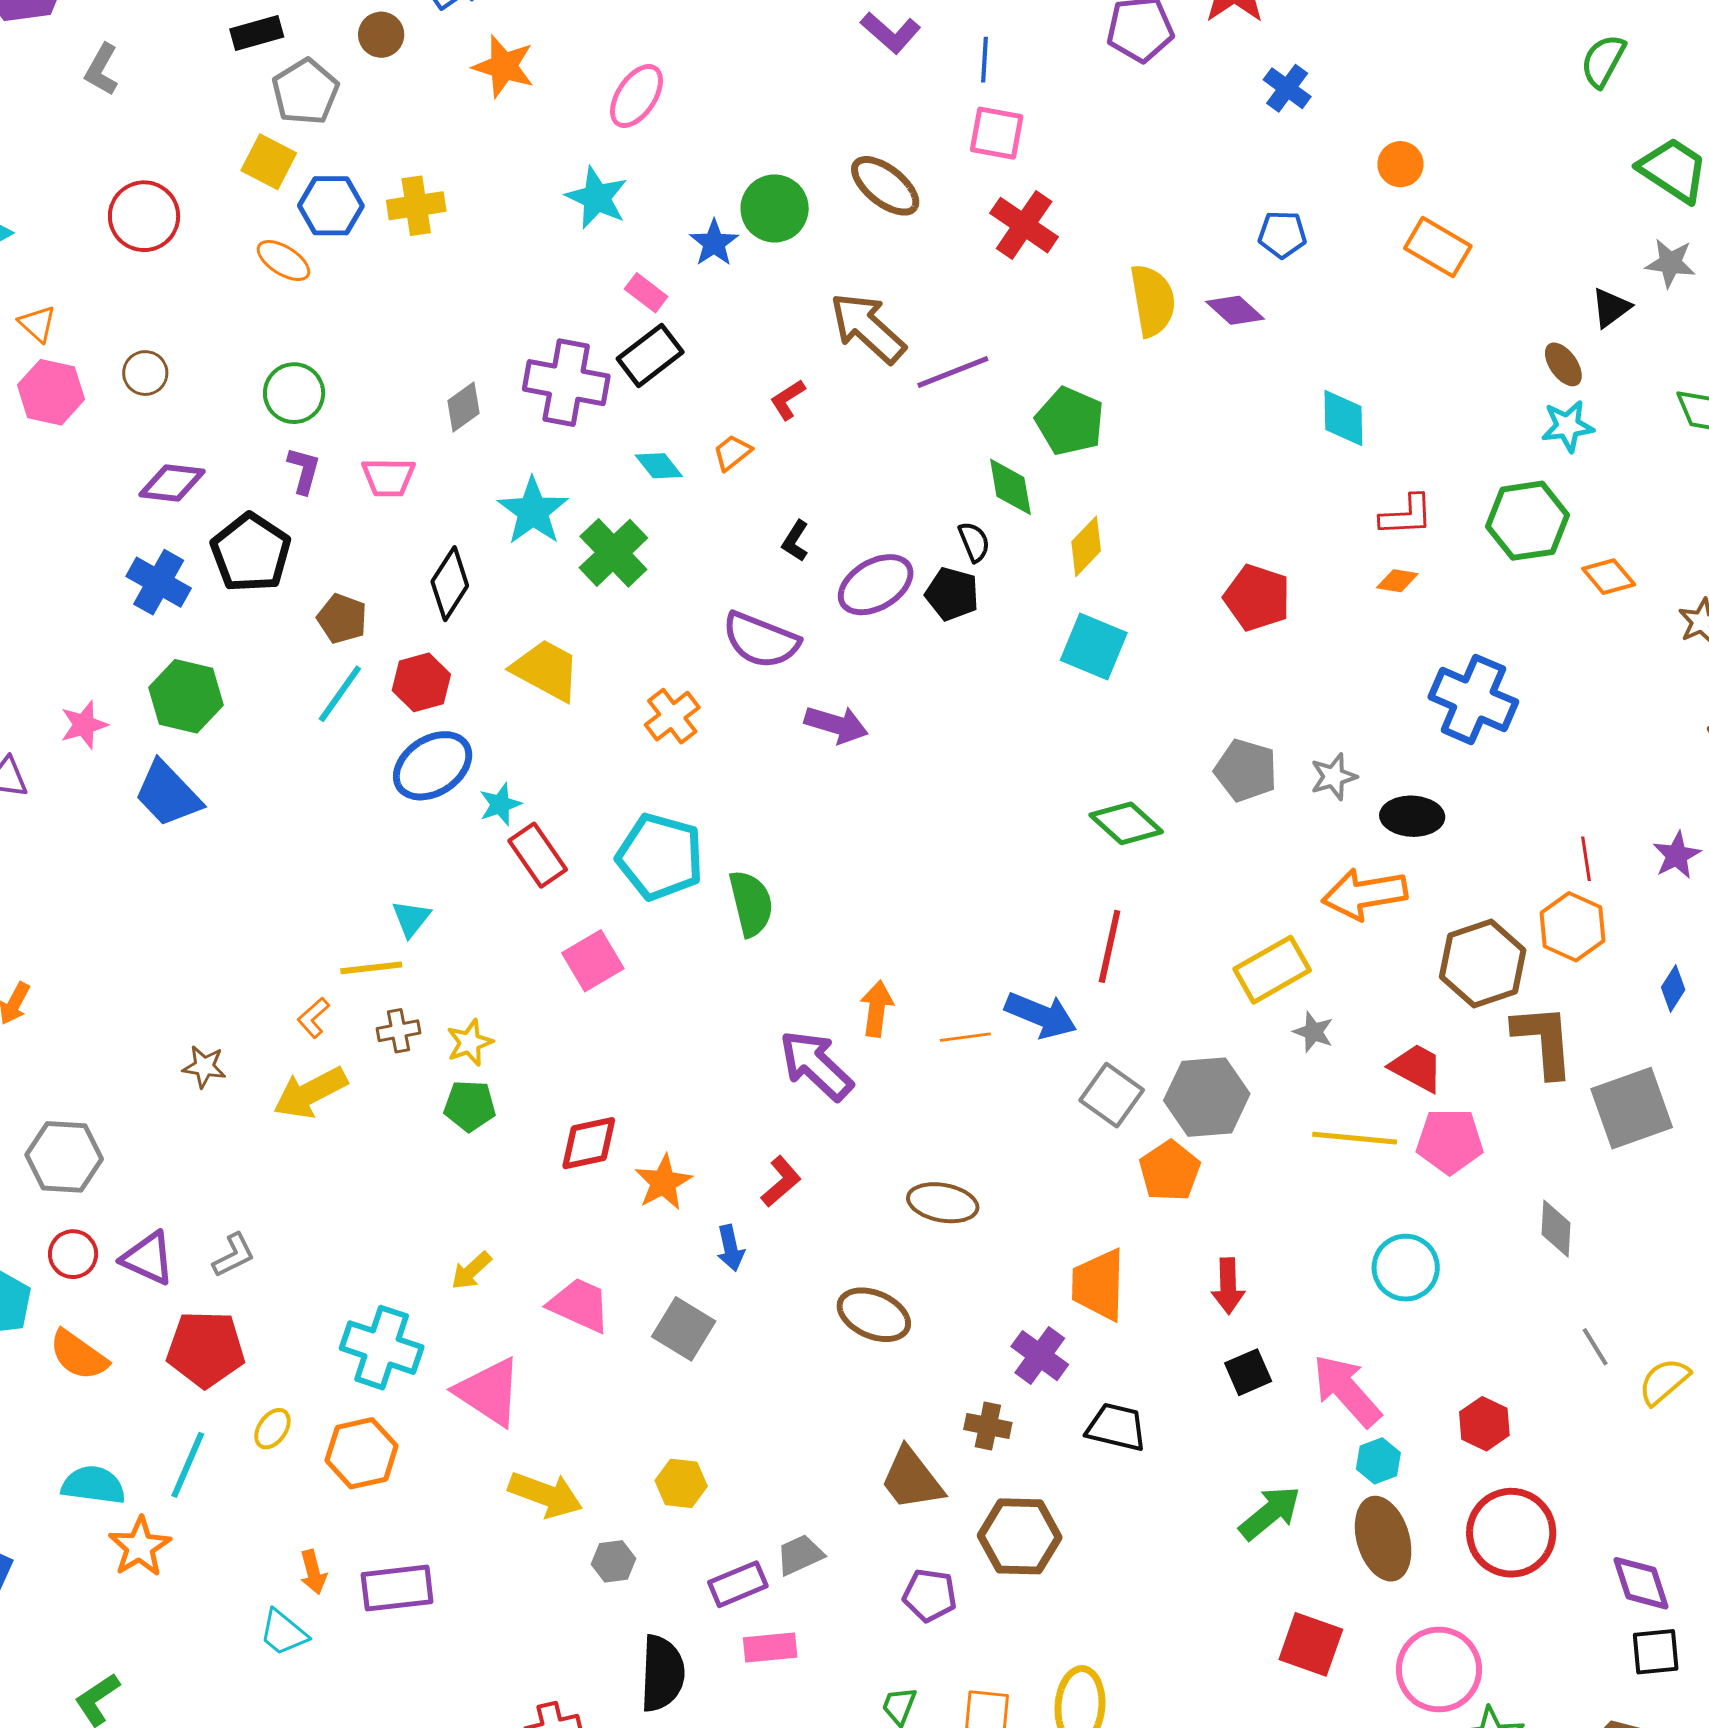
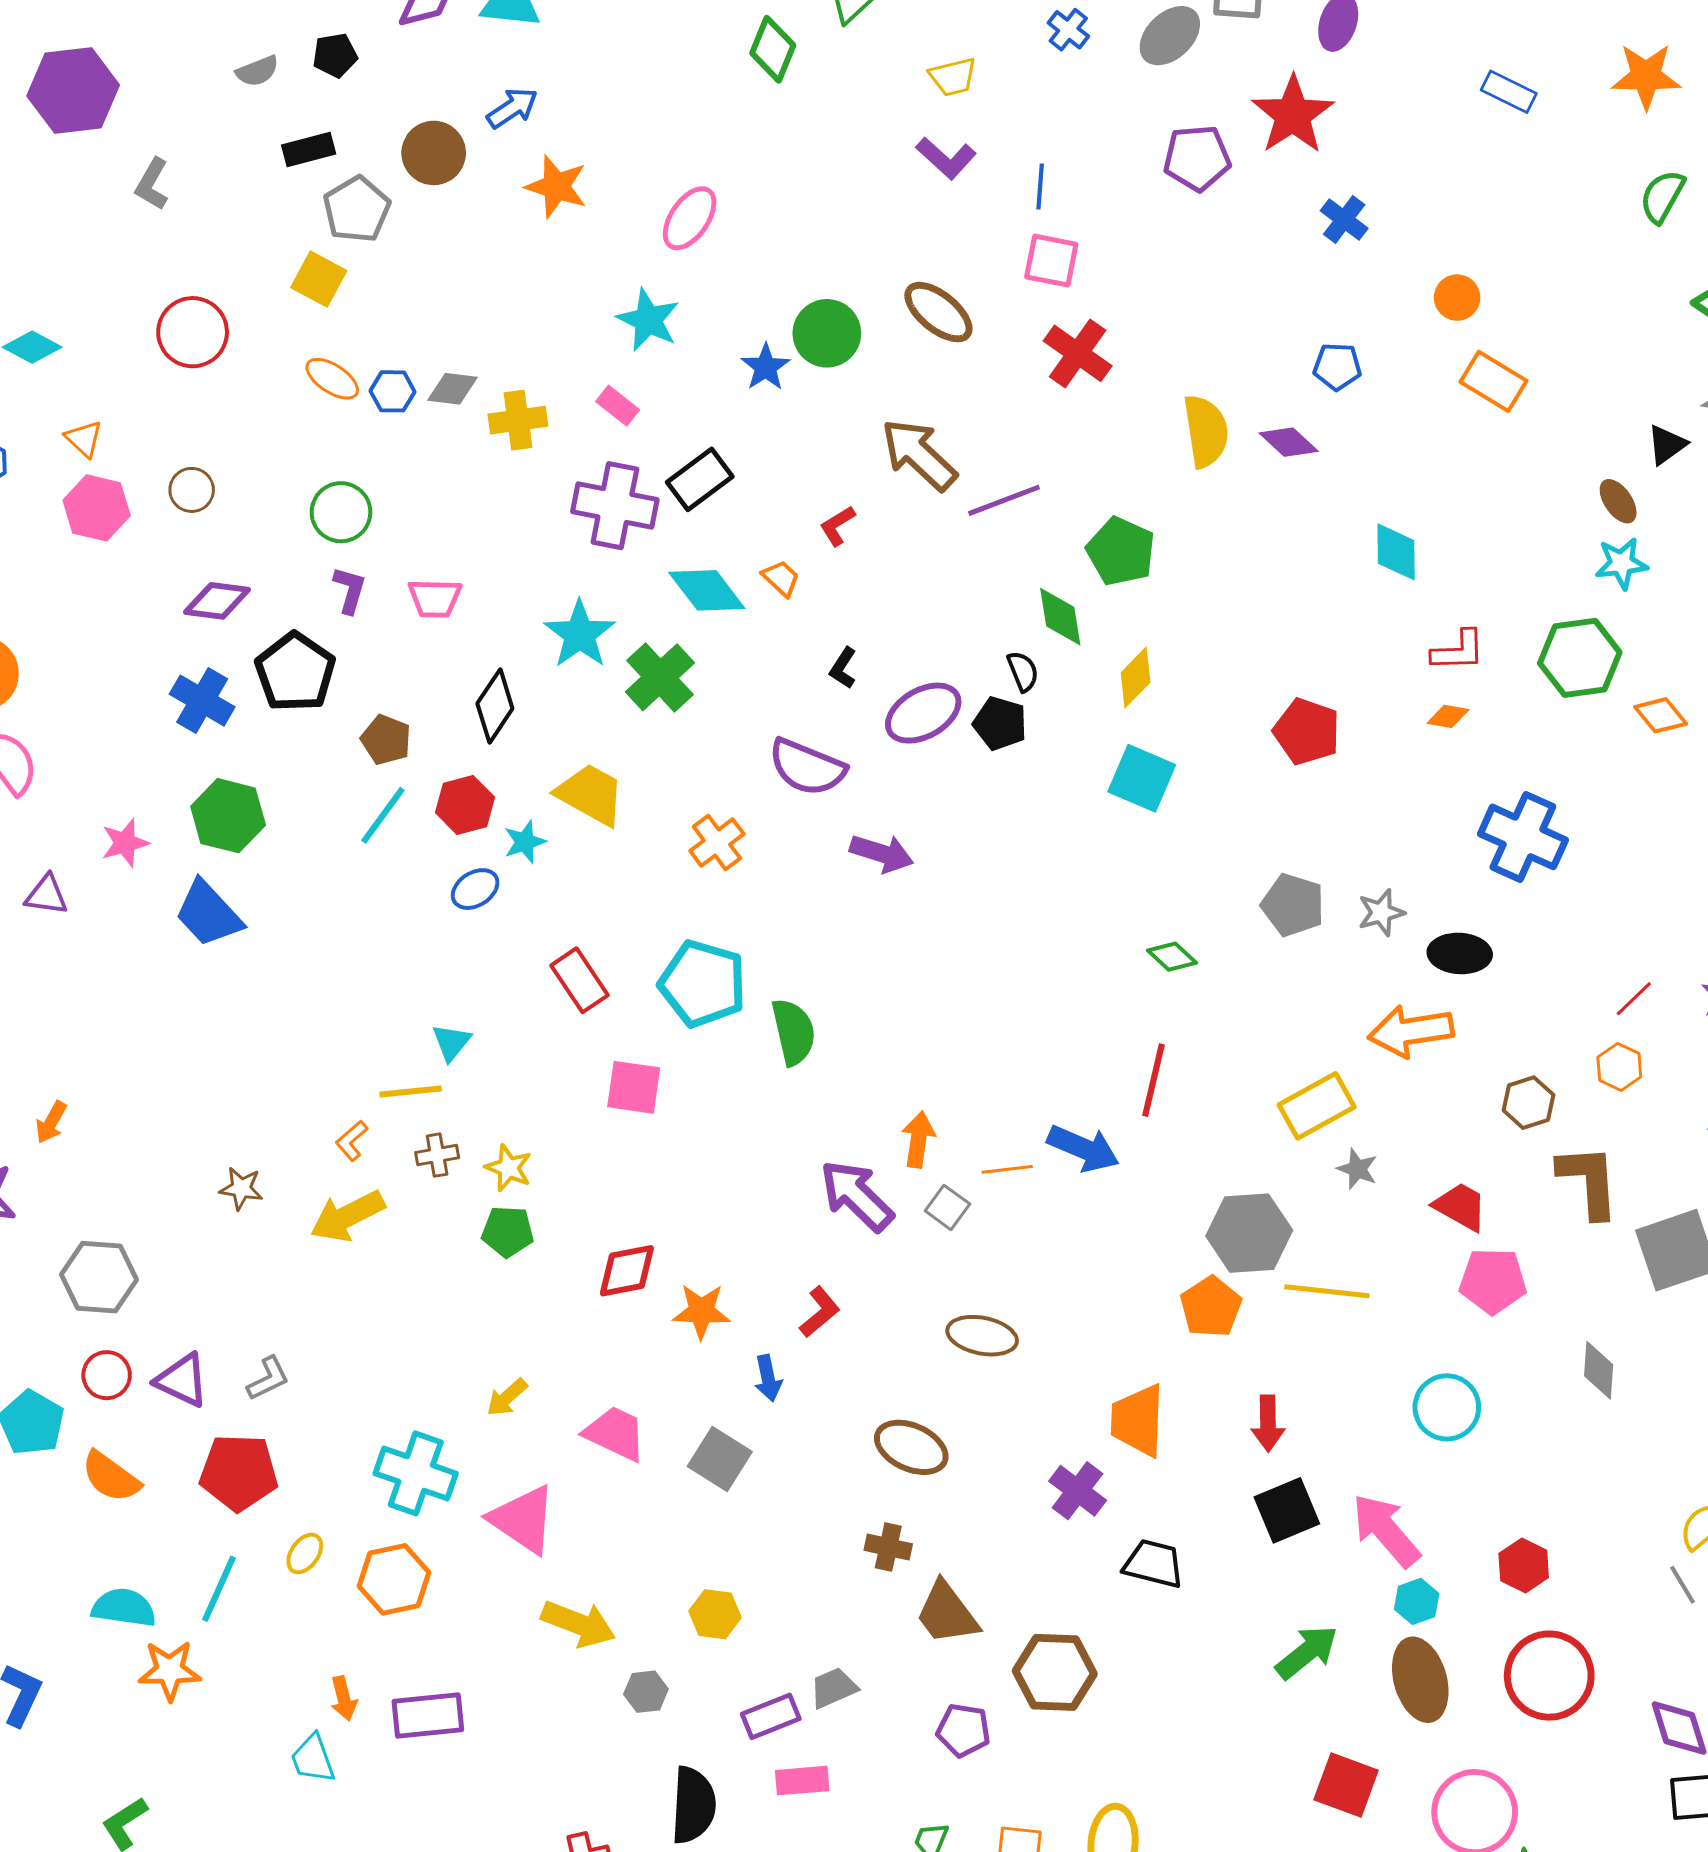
brown circle: (381, 35) -> (434, 153), size x1.4
blue hexagon: (331, 206) -> (393, 391), moved, size x0.7
yellow cross: (416, 206) -> (518, 420), moved
pink rectangle: (646, 293) -> (618, 406), moved
gray diamond: (463, 407) -> (453, 389), moved, turned 42
orange trapezoid: (732, 453) -> (781, 578), turned 81
cyan diamond: (659, 466) -> (707, 590), size x1.6
blue ellipse: (433, 766) -> (475, 889), size x0.6
cyan star: (500, 804) -> (525, 842), moved
green diamond: (1126, 823) -> (1172, 957), size x0.7
red line: (1586, 859) -> (1634, 999), turned 54
orange hexagon: (1572, 927) -> (1619, 1067), size x0.7
pink square: (593, 961) -> (634, 1087), turned 38
brown hexagon: (1483, 963) -> (1528, 1103), size x0.6
yellow star: (470, 1043) -> (509, 1168), turned -30
gray square: (1112, 1095) -> (947, 1207), moved, size x0.7
yellow line: (1355, 1138) -> (1327, 1291), moved
orange star: (663, 1182) -> (701, 1311), turned 30
gray line: (1595, 1347) -> (1682, 1585), moved
black square: (1248, 1372) -> (1287, 1510), size x1.4
brown cross: (988, 1426) -> (888, 1547), moved
orange star: (140, 1547) -> (170, 1670), turned 30
cyan trapezoid: (283, 1633) -> (313, 1759), turned 30

